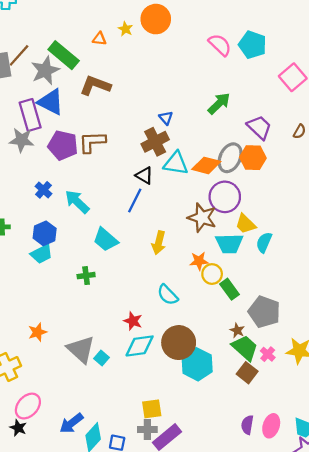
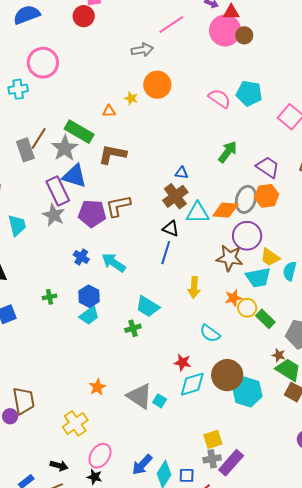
blue triangle: (166, 118) -> (182, 173), turned -32
gray star: (22, 140) -> (54, 215), turned 30
cyan trapezoid: (106, 240) -> (148, 307), moved

